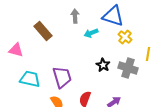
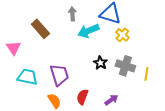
cyan arrow: (91, 33) -> (88, 31), size x1.5
pink triangle: (16, 50) -> (13, 48), turned 42
yellow line: (148, 54) -> (146, 74), moved

